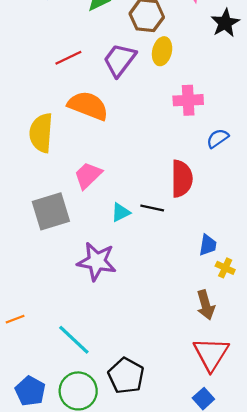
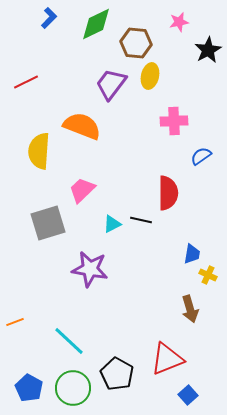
red line: (68, 58) -> (26, 82), moved
red triangle: (211, 354) -> (167, 359), moved, turned 36

